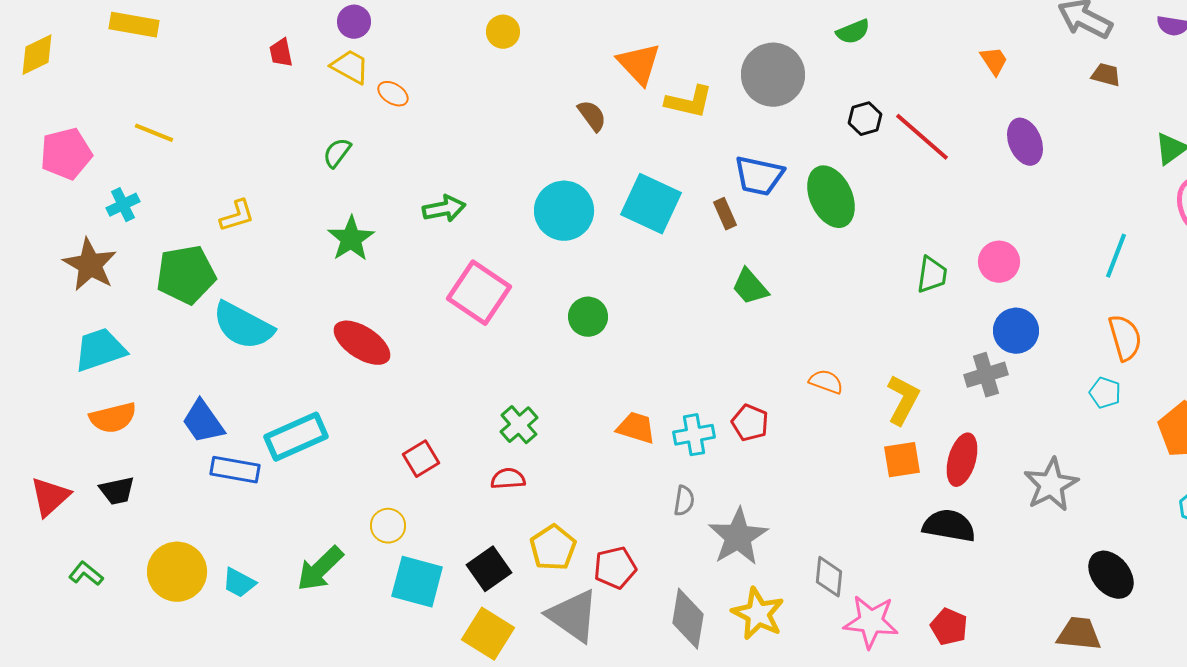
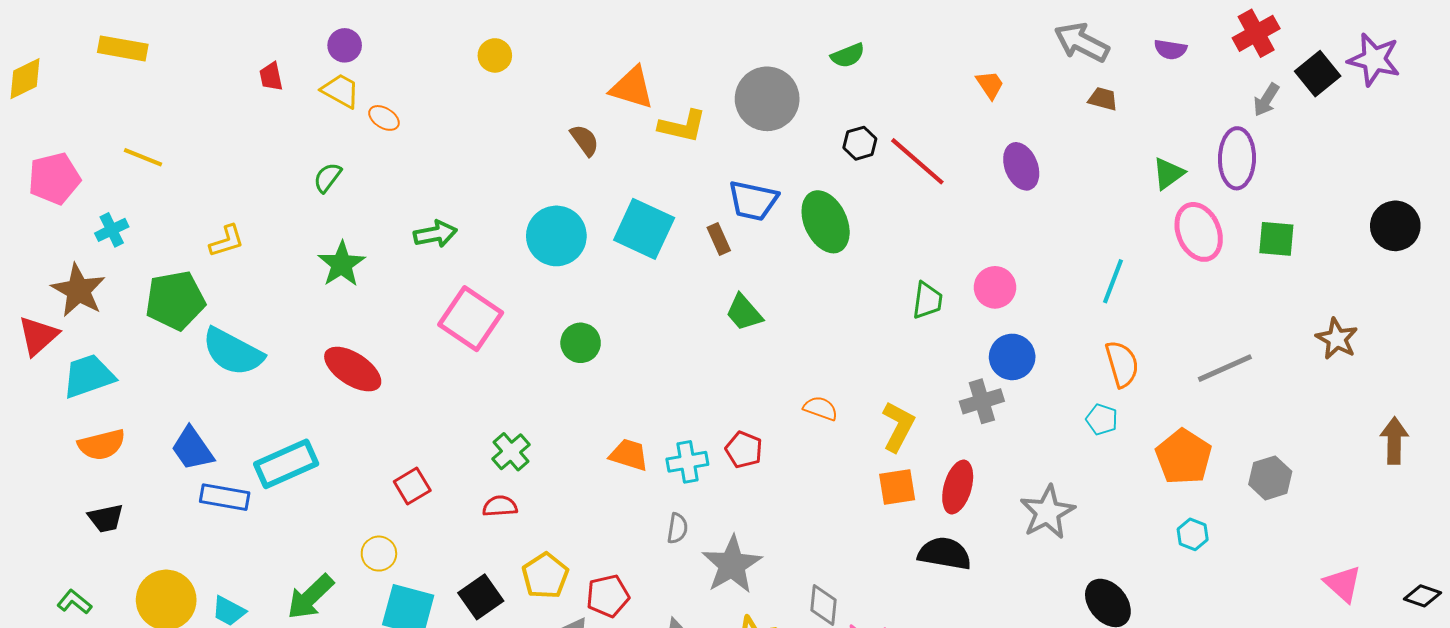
orange triangle: (639, 64) -> (632, 88), turned -30
red triangle: (50, 497) -> (38, 336), moved

